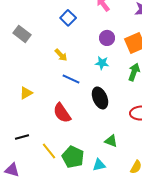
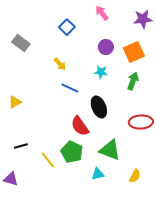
yellow triangle: (26, 93) -> (15, 102), moved
red semicircle: (62, 113) -> (80, 126), moved
green triangle: (111, 141) -> (110, 150), size x1.6
green pentagon: (73, 157) -> (72, 152), moved

